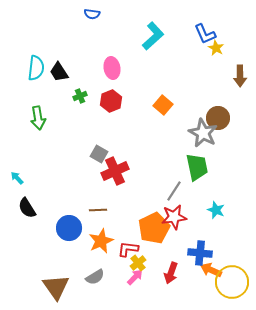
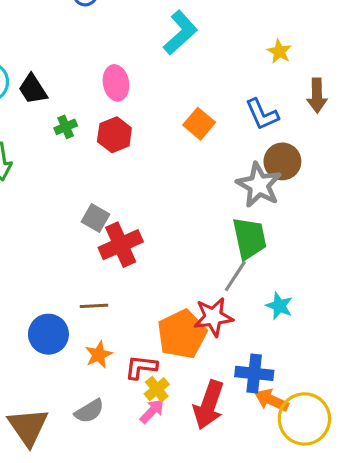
blue L-shape: (205, 34) -> (262, 114), moved
orange square: (163, 105) -> (199, 124), moved
gray line: (174, 191) -> (235, 276), moved
orange star: (101, 241) -> (99, 355), size x0.7
red arrow: (171, 273) -> (209, 405), size x1.4

